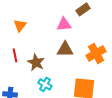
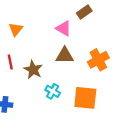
pink triangle: (64, 24) -> (64, 28), turned 35
cyan cross: (45, 84) -> (53, 91), moved

